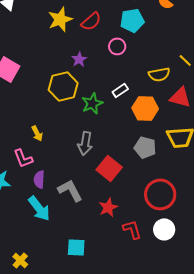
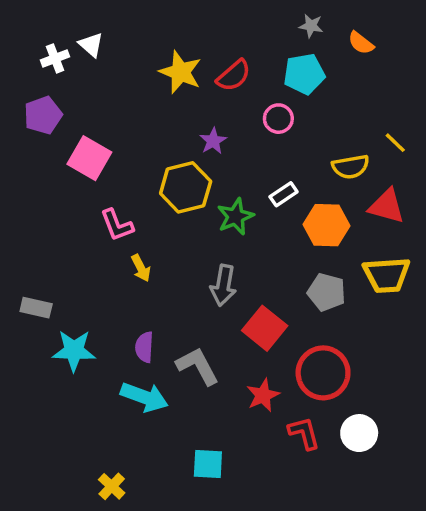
yellow star: (60, 19) -> (180, 72), turned -30
pink L-shape: (23, 158) -> (117, 225), moved
red circle: (160, 194) -> (323, 373), moved
cyan arrow: (39, 208) -> (144, 397), turned -32

